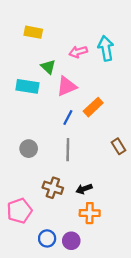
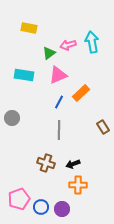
green triangle: (48, 67) -> (49, 53), moved, turned 40
gray circle: (29, 149) -> (12, 118), moved
pink pentagon: (19, 211) -> (19, 199), moved

